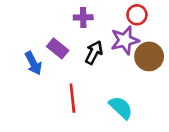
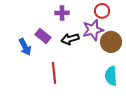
black arrow: (94, 52) -> (70, 39), turned -132
cyan semicircle: (121, 108) -> (111, 76), moved, turned -138

